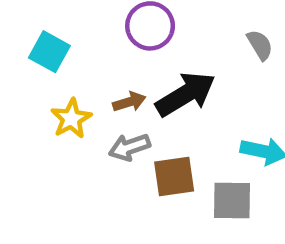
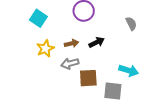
black arrow: (186, 94) -> (97, 42), size x0.6

